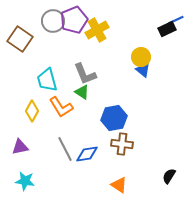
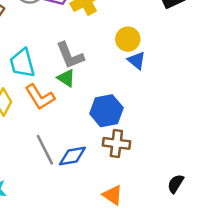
yellow circle: (141, 57) -> (128, 39), moved
blue triangle: (143, 70) -> (137, 60), moved

